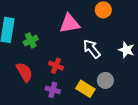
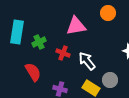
white arrow: (92, 49) -> (87, 61), moved
red cross: (56, 66) -> (63, 53), moved

